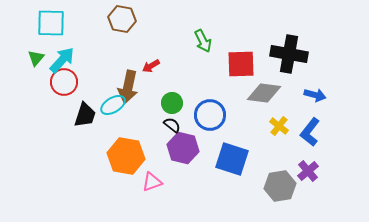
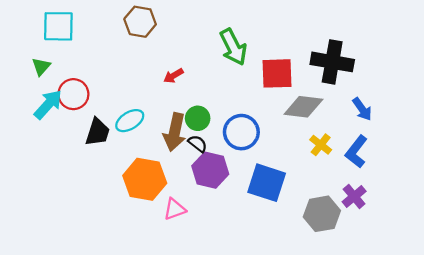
green arrow: (203, 41) -> (233, 47), size x1.4
cyan arrow: (62, 60) -> (48, 104), moved
brown arrow: (128, 87) -> (175, 132), moved
blue arrow: (315, 95) -> (362, 109), turned 40

